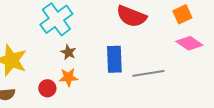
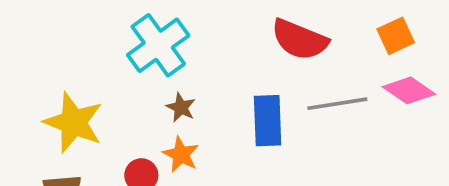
gray line: (148, 73) -> (337, 104), moved
orange star: (68, 77) -> (181, 155), turned 30

